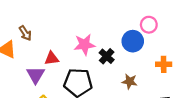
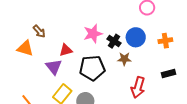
blue circle: (133, 41) -> (136, 37), moved
brown star: (130, 81) -> (124, 59), moved

